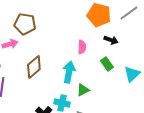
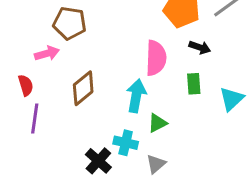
pink semicircle: (82, 47) -> (156, 58), size x1.6
green rectangle: (107, 64) -> (194, 84), turned 32

